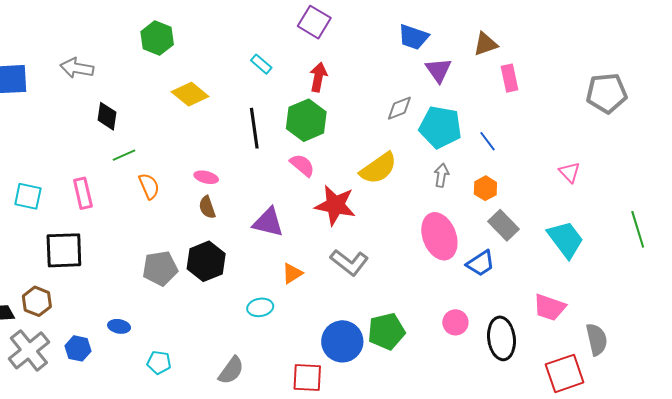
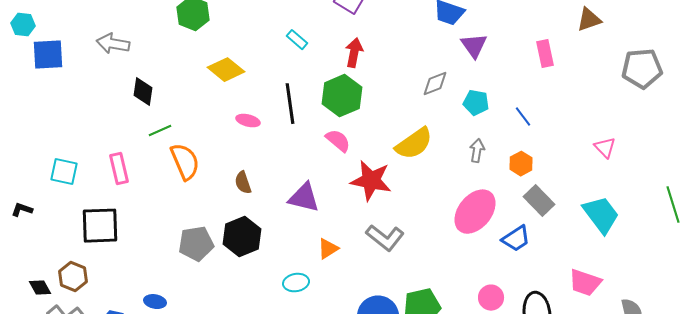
brown triangle: (485, 44) -> (589, 20), moved
cyan pentagon: (440, 127) -> (476, 103), size x0.6
pink ellipse: (206, 177) -> (248, 121), moved
orange semicircle: (149, 186) -> (185, 162), size x1.4
pink ellipse: (439, 236) -> (475, 212), turned 60

